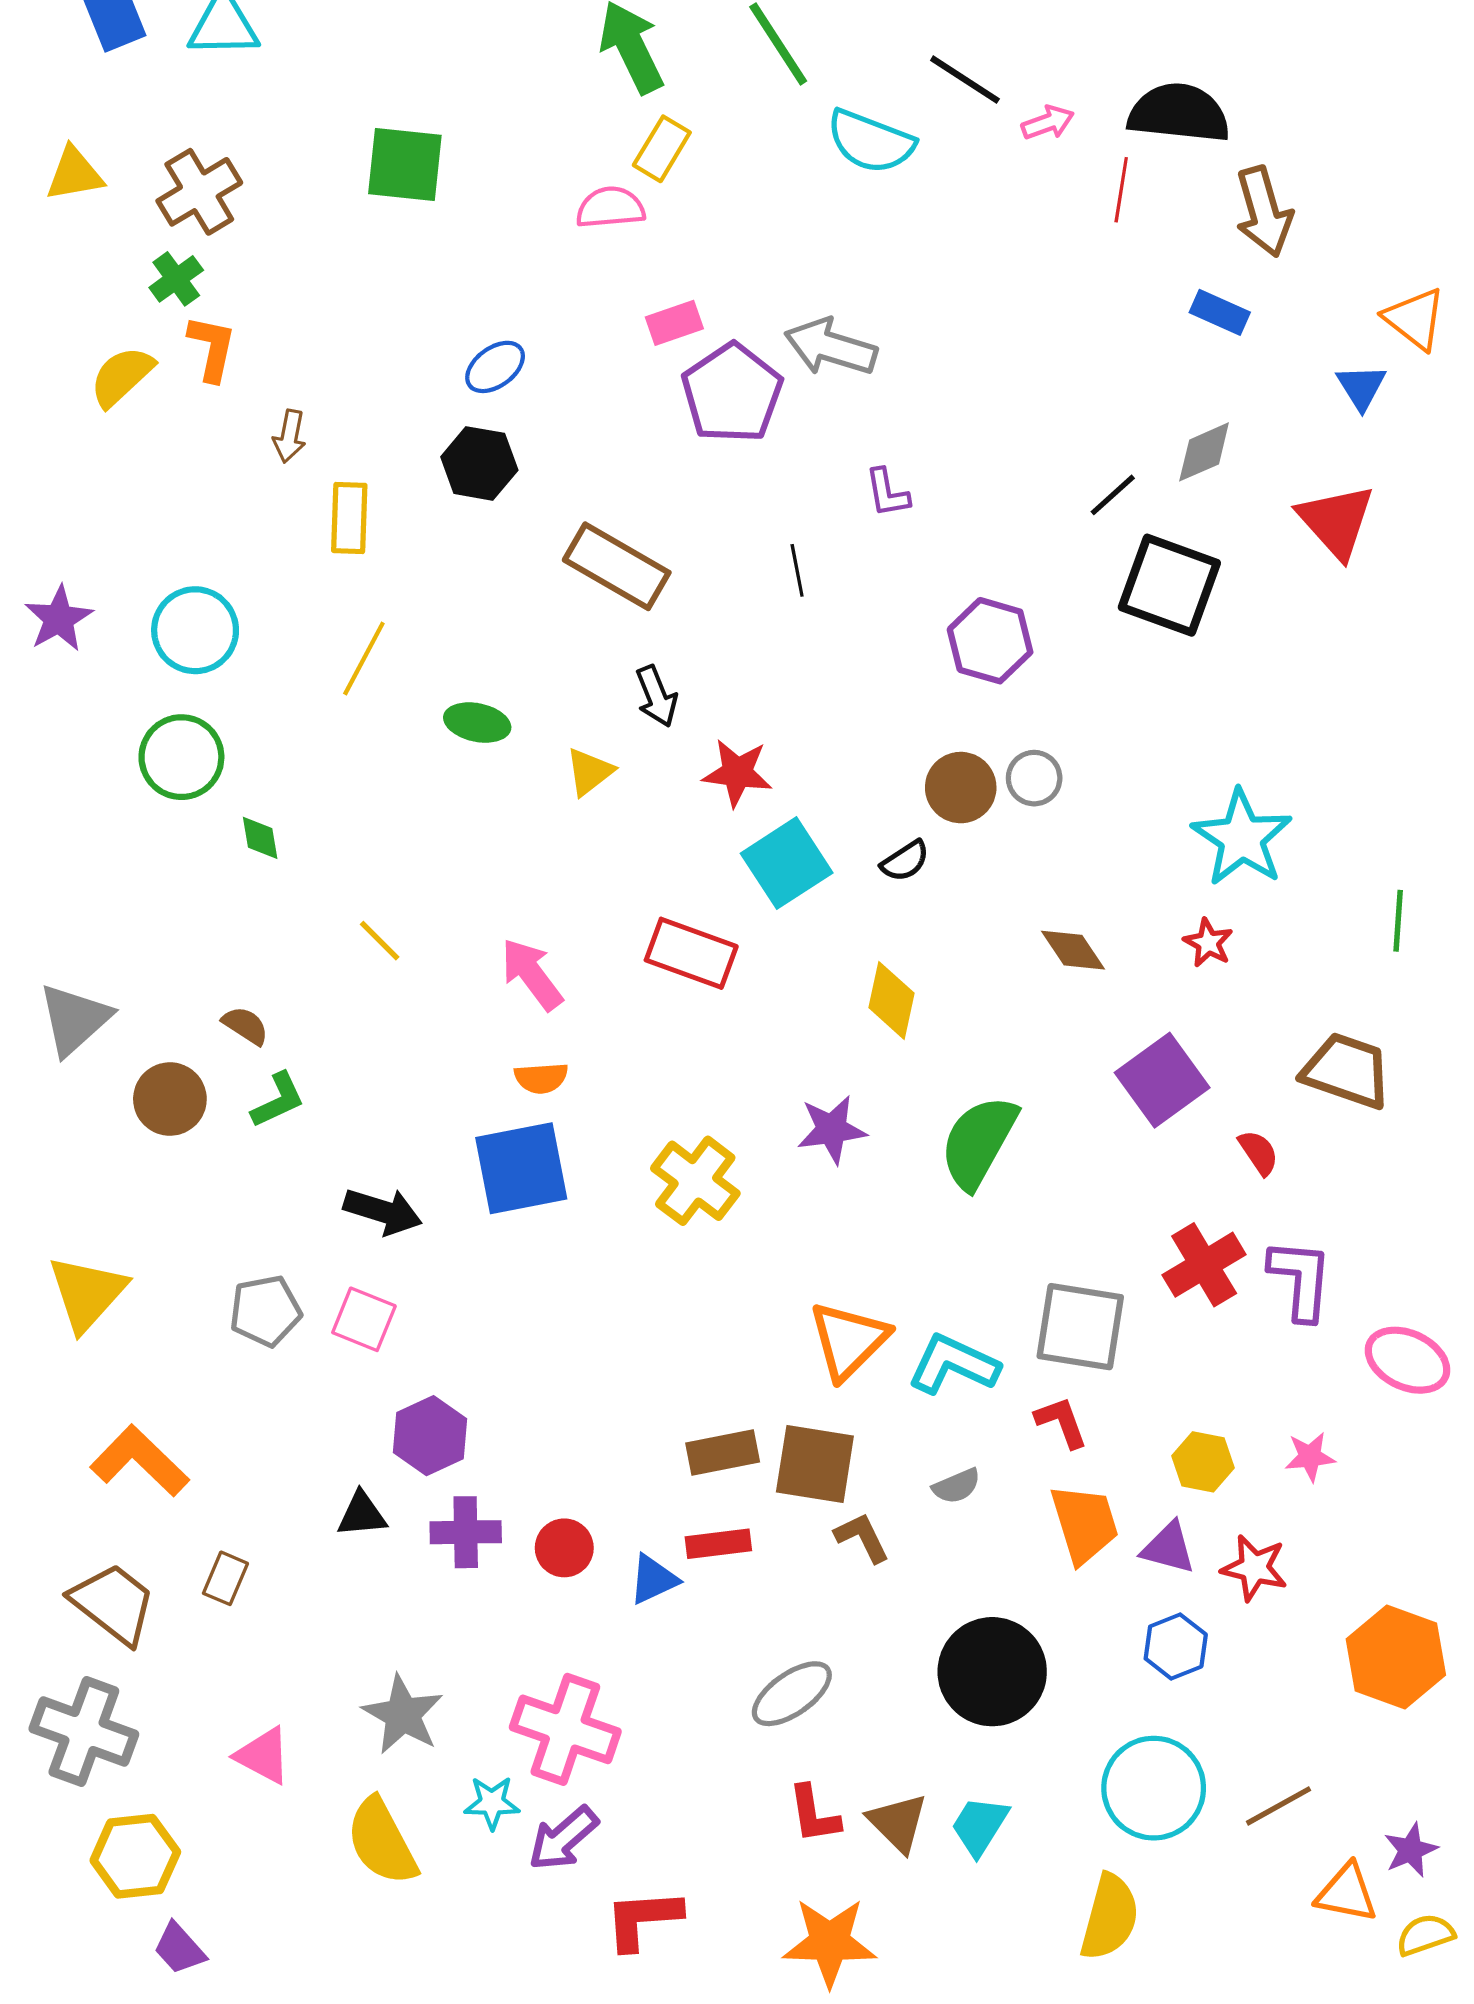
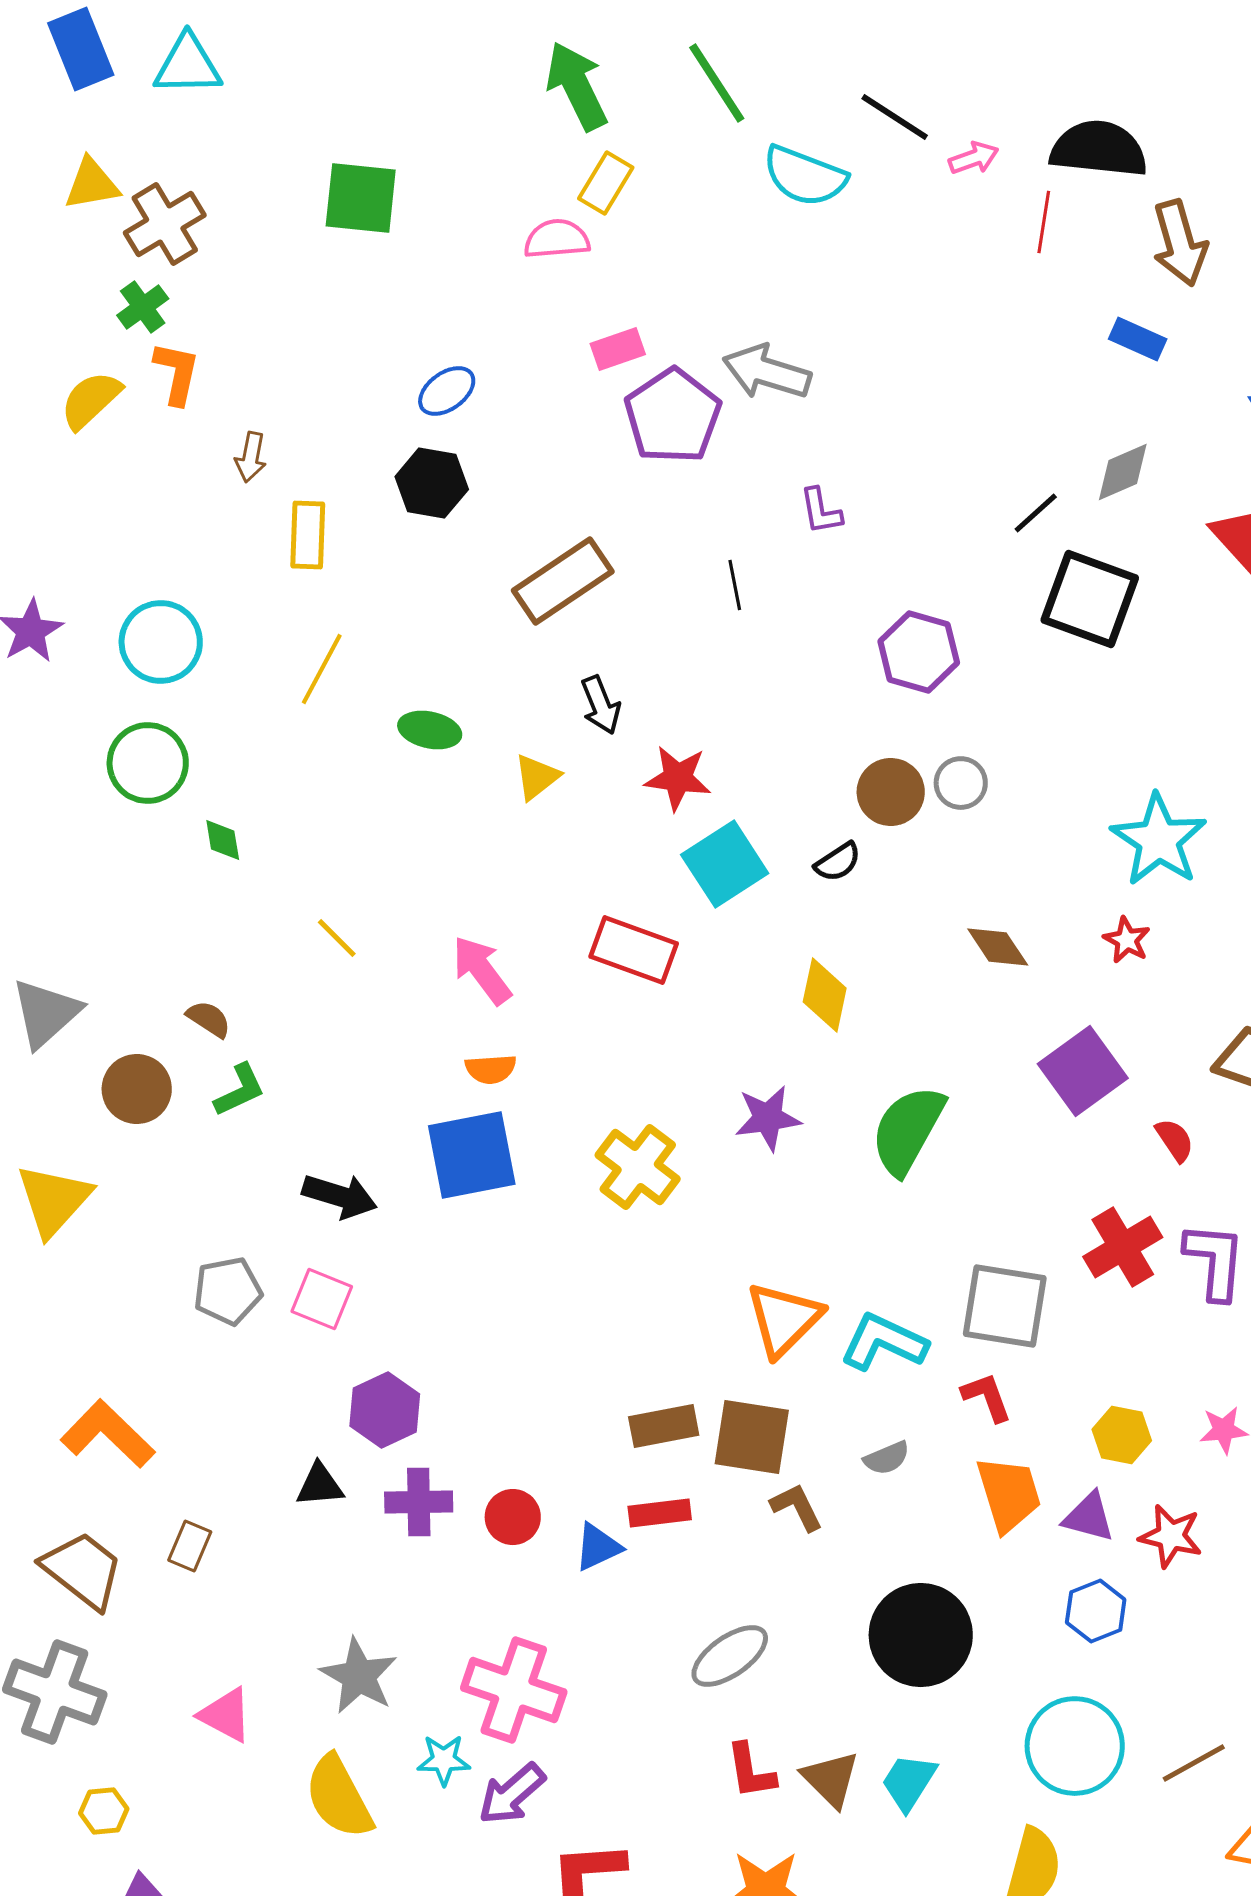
yellow triangle: (74, 174) -> (92, 184), moved
brown rectangle: (617, 566) -> (563, 581), turned -64
yellow triangle: (87, 1293) -> (54, 1200), moved
yellow hexagon: (135, 1856) -> (104, 1811), size x0.6

